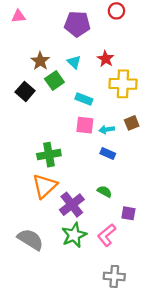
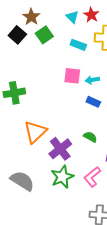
cyan triangle: (74, 62) -> (72, 17), moved
black square: (25, 91) -> (17, 35), moved
cyan rectangle: (84, 99) -> (78, 45), moved
green cross: (49, 155) -> (14, 93), moved

